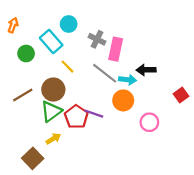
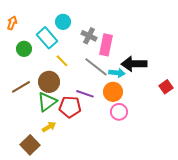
black arrow: (146, 70) -> (134, 64), size x1.4
purple line: (94, 114) -> (85, 94), moved
red pentagon: (76, 117) -> (70, 107), turned -30
pink circle: (149, 122) -> (119, 112), moved

